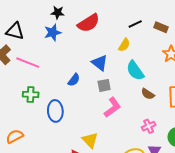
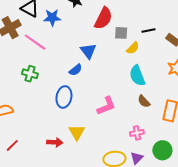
red semicircle: (89, 23) -> (103, 18), turned -45
blue star: (53, 33) -> (52, 18), moved
blue triangle: (100, 63) -> (88, 51), moved
gray square: (104, 85) -> (121, 33), moved
blue ellipse: (55, 111) -> (64, 97), moved

